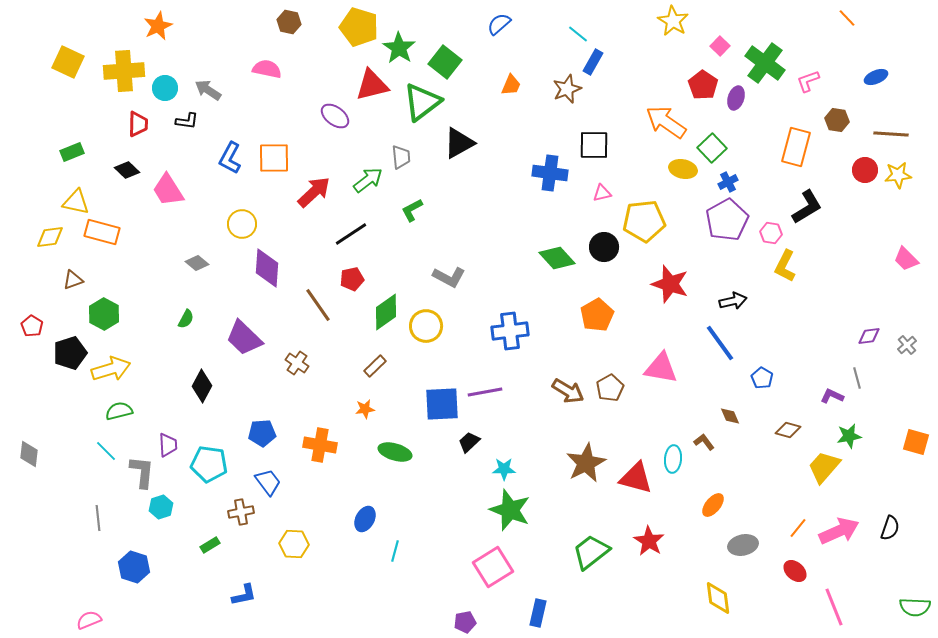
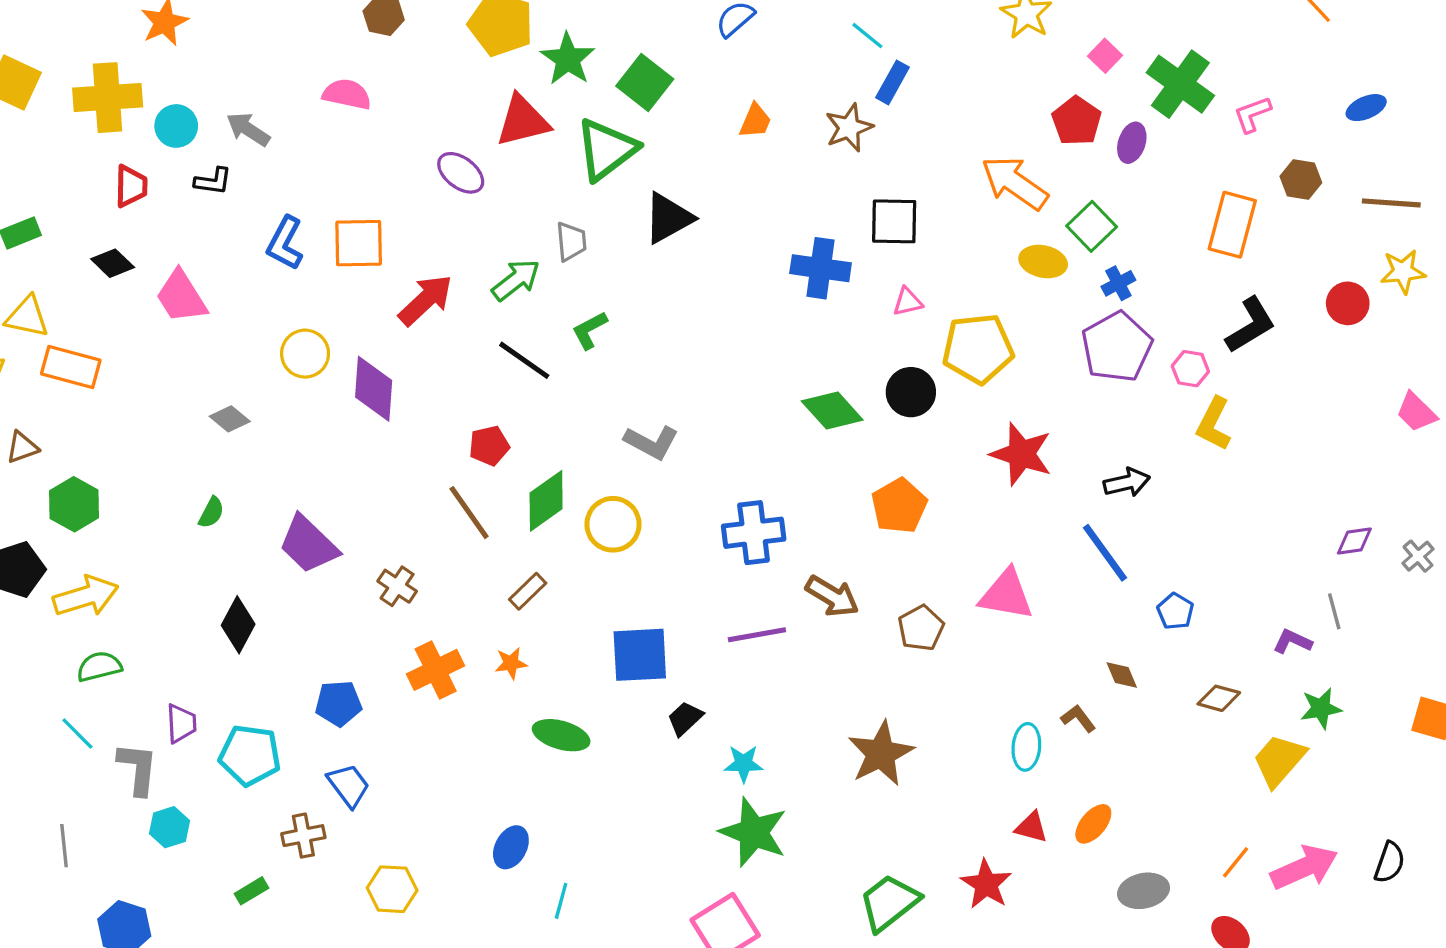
red circle: (865, 170) -> (1348, 303), moved
black line: (351, 234) -> (524, 360), moved, turned 68
purple diamond: (267, 268) -> (374, 389), moved
brown line: (318, 305) -> (469, 513), moved
brown arrow: (568, 391) -> (832, 596), moved
purple line: (485, 392) -> (757, 635), moved
orange cross: (320, 445) -> (436, 670), moved, turned -36
red triangle: (636, 478) -> (1031, 827), moved, size x0.6

